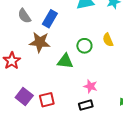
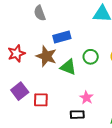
blue rectangle: (50, 19) -> (62, 37), moved, turned 30
brown star: (40, 42) -> (46, 56), moved

